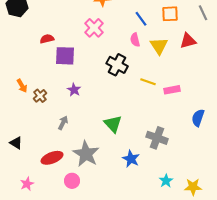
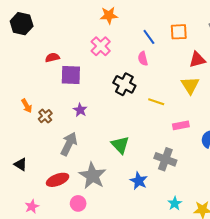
yellow triangle: (159, 46) -> (190, 85), moved
pink rectangle: (172, 90) -> (181, 125), moved
gray arrow: (63, 123) -> (69, 144), size x1.6

